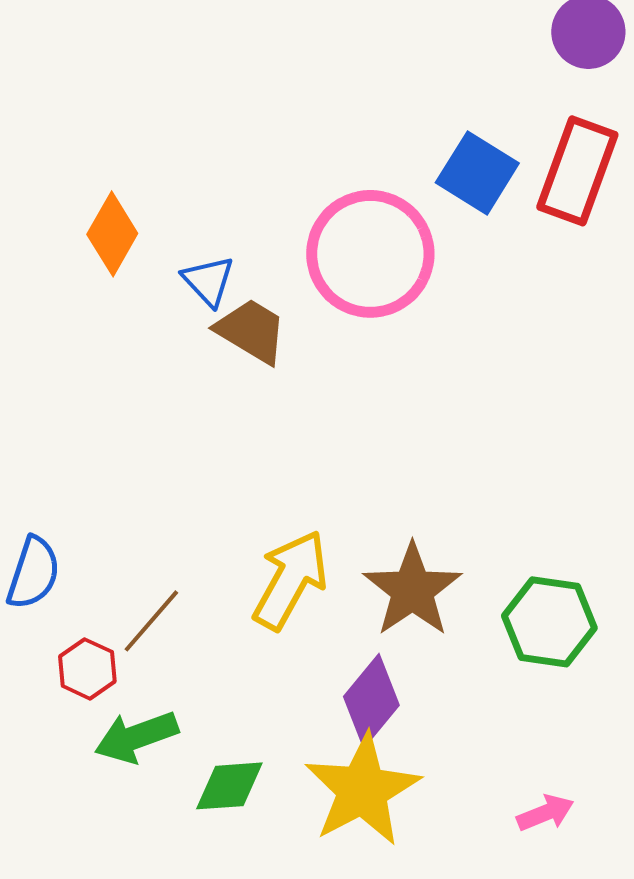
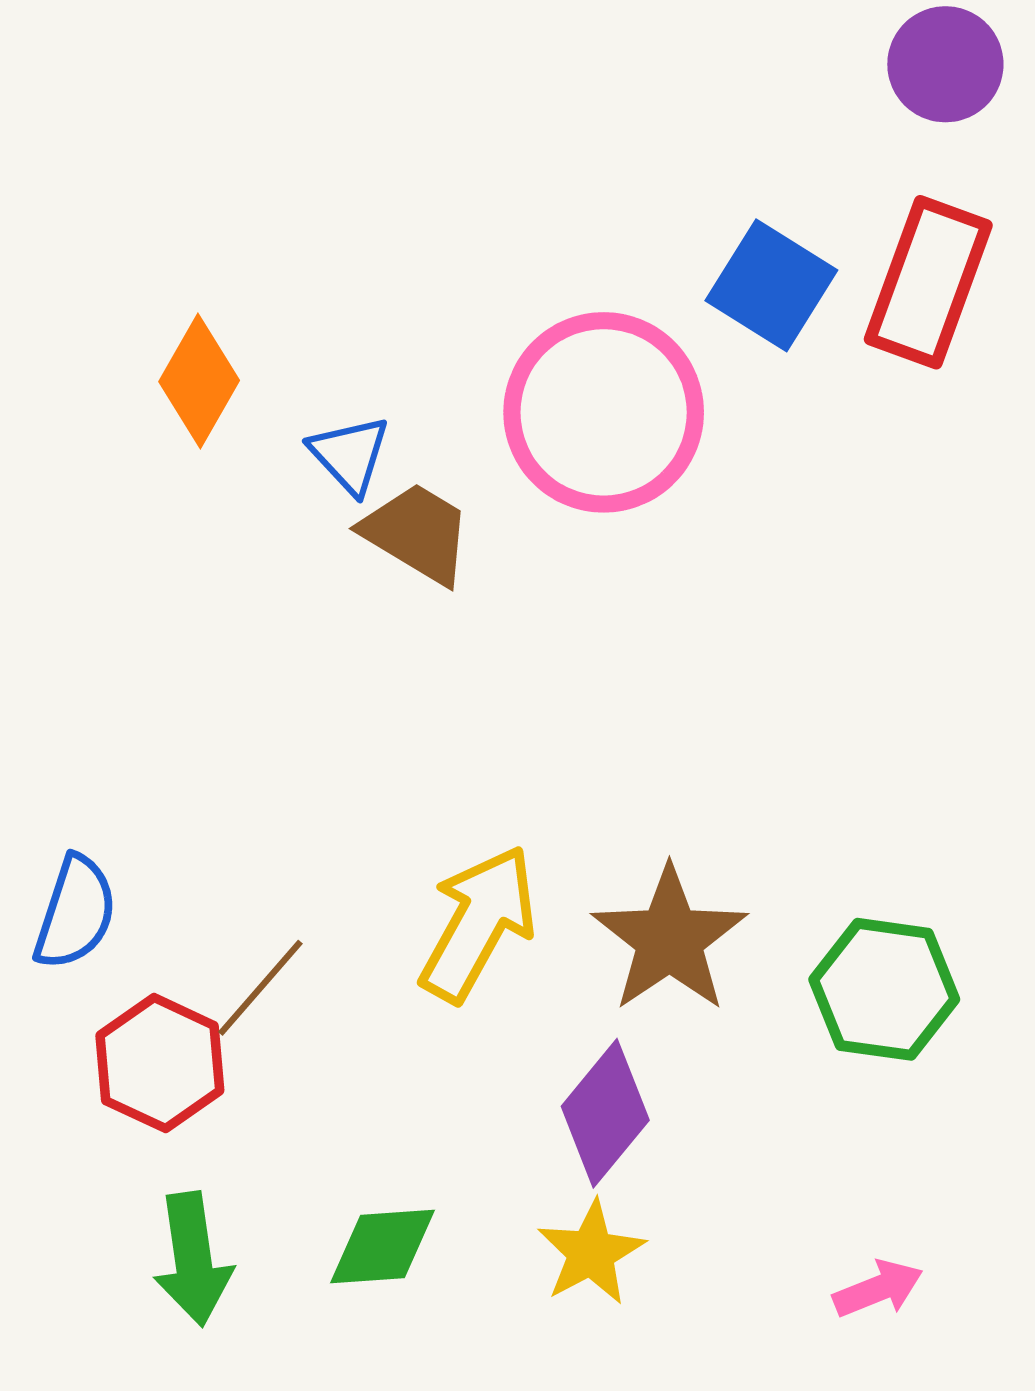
red hexagon: (87, 669) -> (160, 1063), size x1.4
green arrow: (136, 737) -> (193, 1259), moved, turned -78
yellow star: (362, 790) -> (591, 1253), size x0.6

